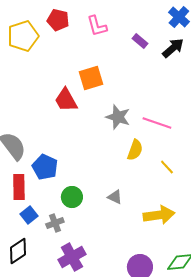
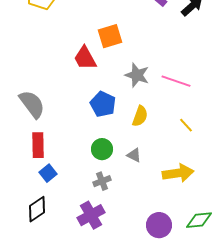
yellow semicircle: (135, 150) -> (140, 116), moved
blue pentagon: (45, 167) -> (103, 104), moved
green circle: (72, 197) -> (102, 149), moved
gray cross: (55, 223) -> (102, 181), moved

